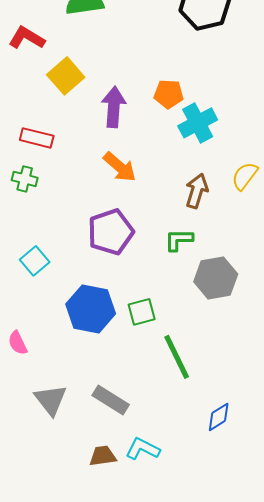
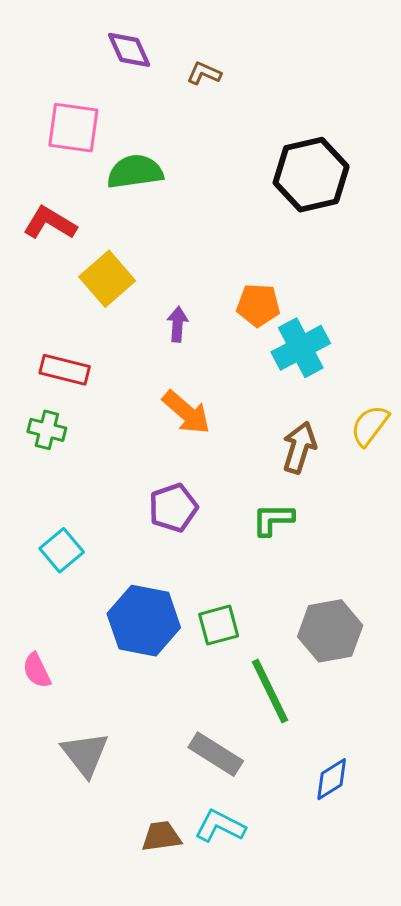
purple arrow: (114, 107) -> (178, 324), size x0.6
purple pentagon: (111, 232) -> (173, 508), size x0.7
gray hexagon: (216, 278) -> (330, 631), moved
gray rectangle: (111, 400) -> (216, 754), moved

